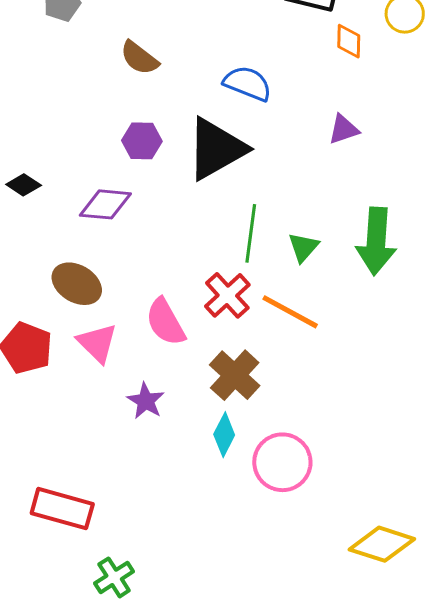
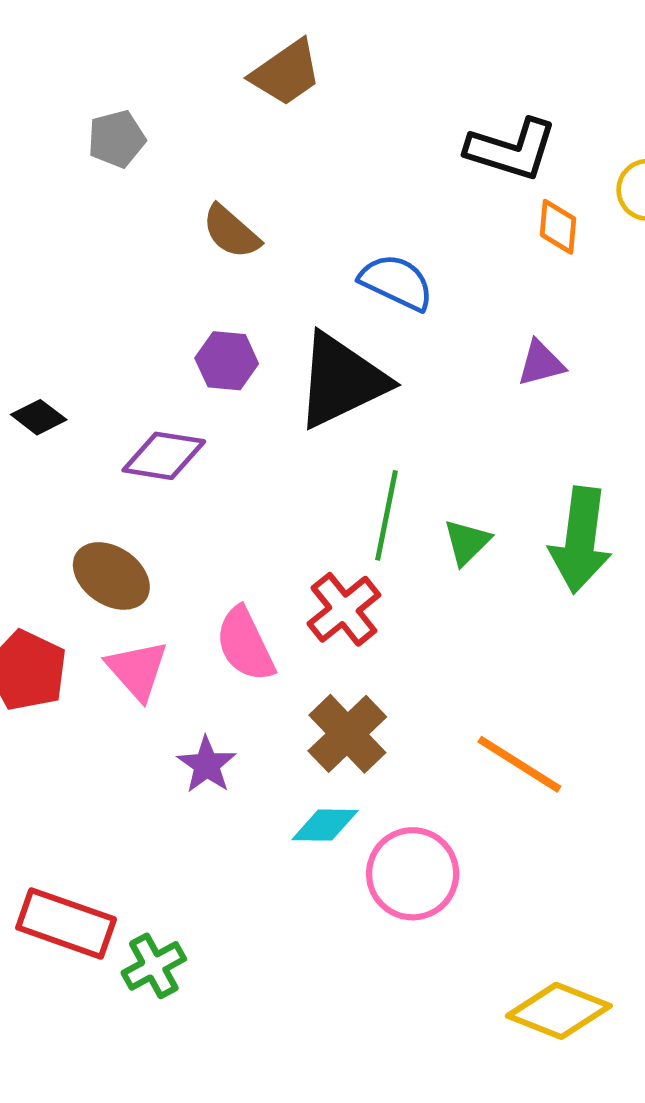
orange line: (290, 312) -> (519, 764), moved
cyan diamond: (224, 435) -> (325, 825), turned 60
green cross: (114, 577) -> (154, 966), moved

